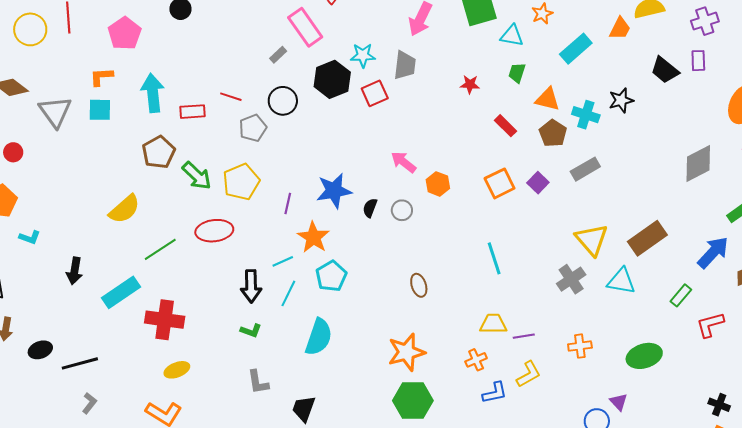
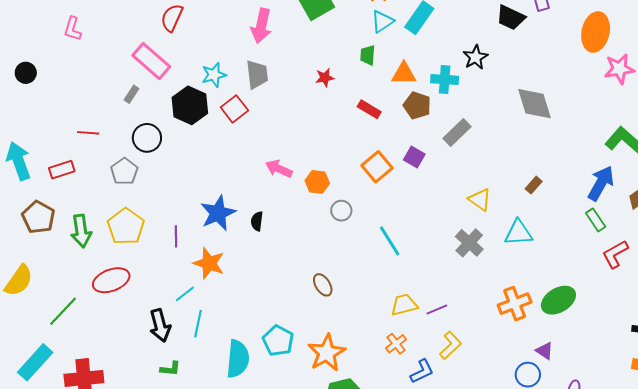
cyan triangle: (512, 36) -> (382, 21), moved, turned -30
red line: (231, 97) -> (88, 133), moved
gray diamond: (698, 164) -> (534, 104), moved, turned -66
green arrow: (197, 176) -> (81, 231), turned 52
gray circle: (402, 210) -> (341, 211), moved
brown rectangle: (647, 238) -> (534, 185), size x0.5
yellow triangle: (592, 240) -> (480, 200), size x0.7
cyan pentagon: (331, 276) -> (278, 341), moved
green rectangle: (681, 295) -> (596, 220), moved, turned -60
orange cross: (580, 346) -> (515, 304), moved, size x1.4

